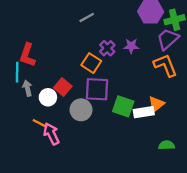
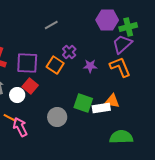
purple star: (131, 46) -> (90, 66), moved
purple square: (97, 89) -> (27, 63), moved
orange triangle: (156, 104) -> (112, 101), turned 49
gray circle: (81, 110) -> (57, 117), moved
green semicircle: (167, 145) -> (121, 137), size x1.6

